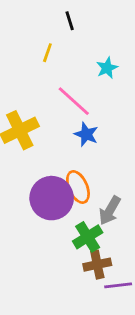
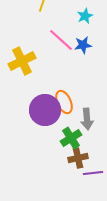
blue star: (86, 134) -> (83, 45), moved, turned -30
gray arrow: (110, 211) -> (87, 119), turned -35

